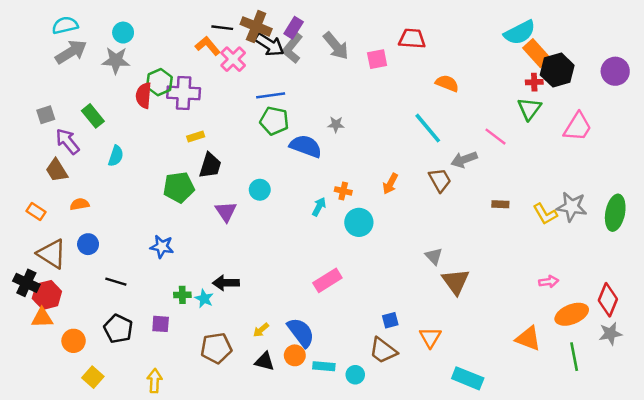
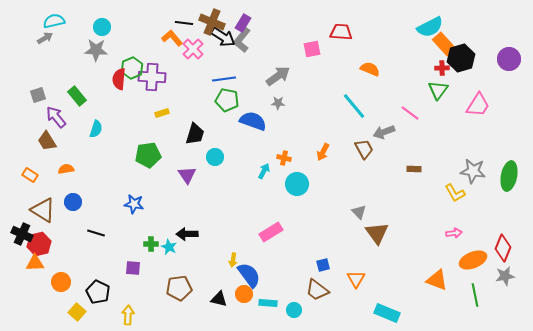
gray arrow: (336, 46) -> (278, 76), moved, turned -85
gray arrow: (71, 52) -> (45, 38), moved, size x0.6
black trapezoid: (210, 166) -> (195, 134), moved
yellow L-shape: (545, 214) -> (455, 193), moved
black pentagon: (118, 329) -> (98, 292), moved
yellow arrow: (261, 330) -> (233, 260), moved, turned -40

